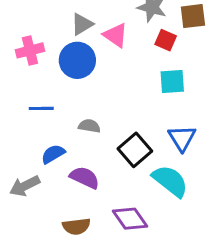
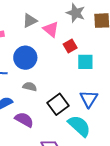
red square: (166, 40) -> (70, 46), moved, turned 32
blue circle: (77, 60) -> (25, 58), moved

